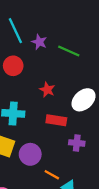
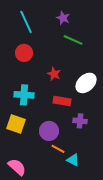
purple star: (39, 42) -> (63, 18), moved
purple circle: (30, 154) -> (49, 131), moved

